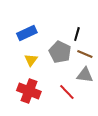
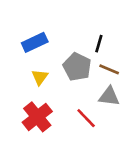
red cross: (29, 91) -> (37, 117), turned 30

